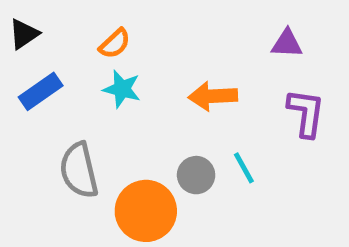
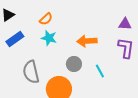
purple triangle: (287, 44) -> (125, 24), moved
gray circle: (196, 175) -> (74, 64), moved

